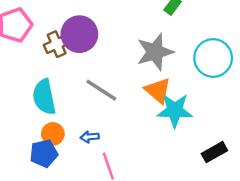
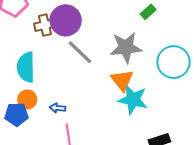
gray line: (101, 90) -> (80, 52), moved

